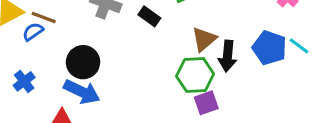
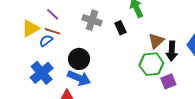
black rectangle: (149, 16) -> (120, 28), turned 32
blue cross: (24, 81) -> (42, 73), size x1.6
purple square: (206, 103) -> (168, 81), moved

